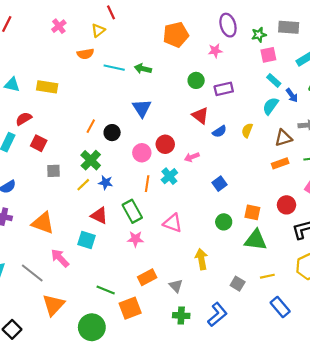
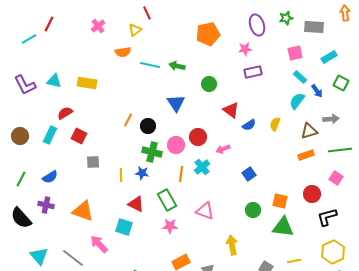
green star: (259, 35) -> (286, 18), moved
green circle: (196, 80) -> (209, 84), moved
purple rectangle: (224, 89) -> (253, 72), moved
green cross: (91, 160) -> (152, 152), moved, turned -30
yellow line: (83, 185) -> (121, 175), turned -48

